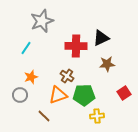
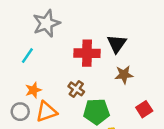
black triangle: (101, 38) -> (117, 44), turned -30
orange triangle: (58, 95) -> (46, 112), moved

